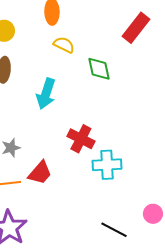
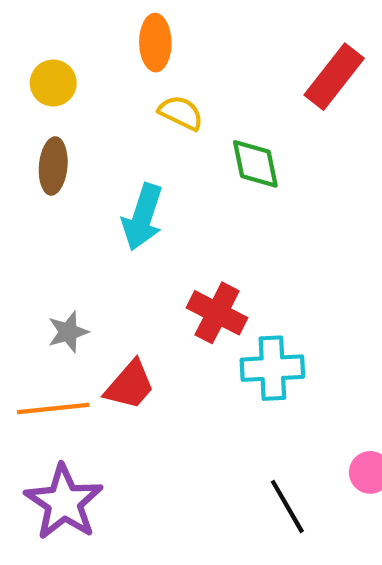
black line: (114, 230) -> (287, 506), turned 32

